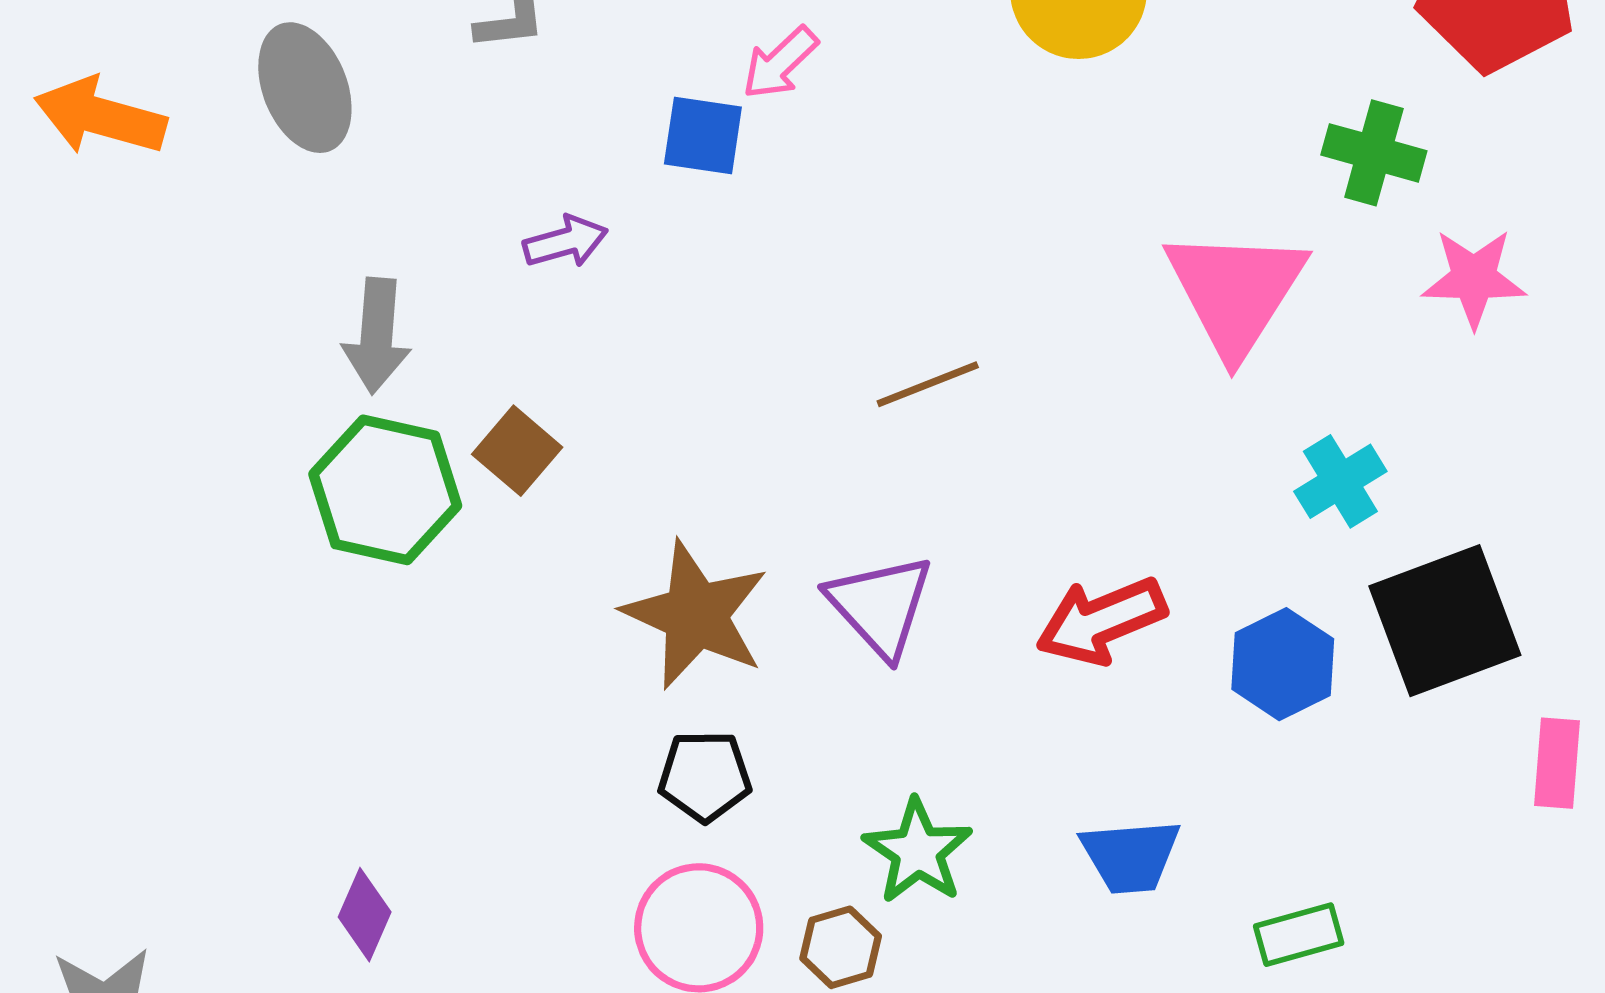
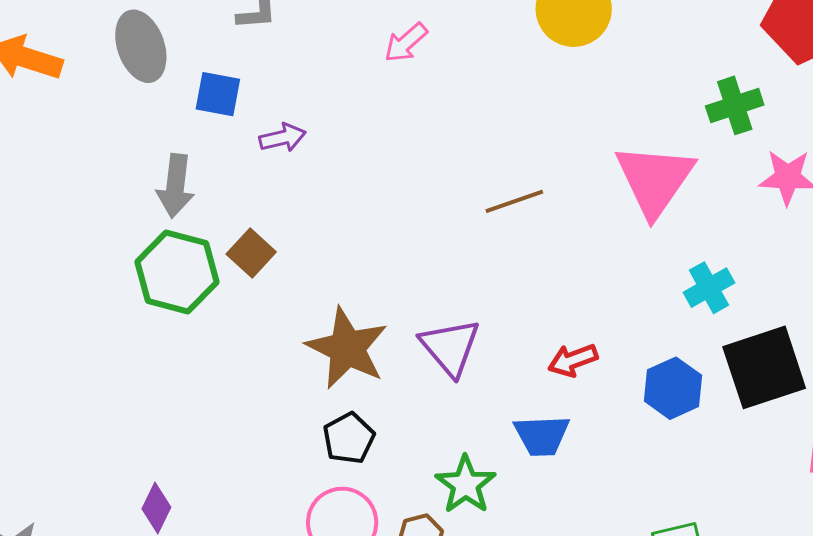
blue square: (703, 135) -> (218, 94), moved
green cross: (1374, 153) -> (735, 105), turned -36
brown line: (928, 384) -> (514, 201), moved
red arrow: (1101, 621) -> (573, 360), size x0.7
black pentagon: (705, 776) -> (349, 438), turned -30
blue trapezoid: (1130, 856) -> (542, 435), moved

